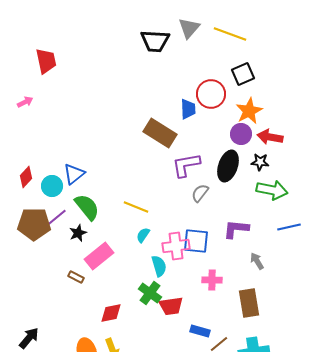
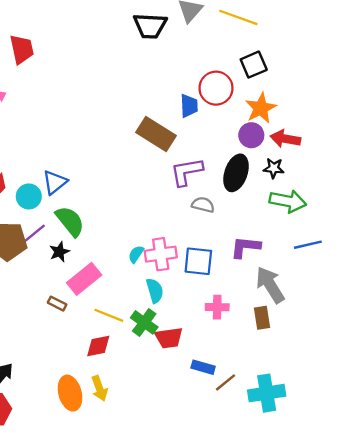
gray semicircle: (200, 193) -> (203, 205), turned 66
yellow line: (136, 207) -> (109, 315), moved
pink cross: (176, 246) -> (161, 254), moved
gray arrow: (257, 261) -> (270, 285), size x1.8
brown rectangle: (249, 303) -> (262, 318), moved, size x0.7

